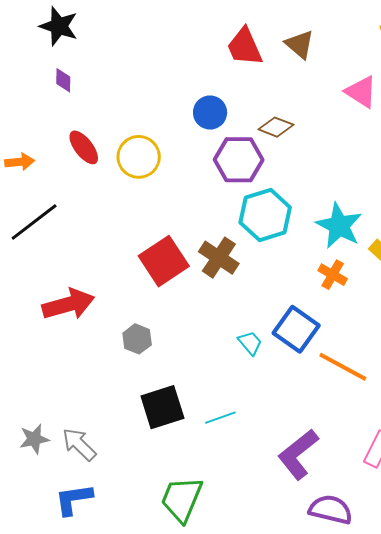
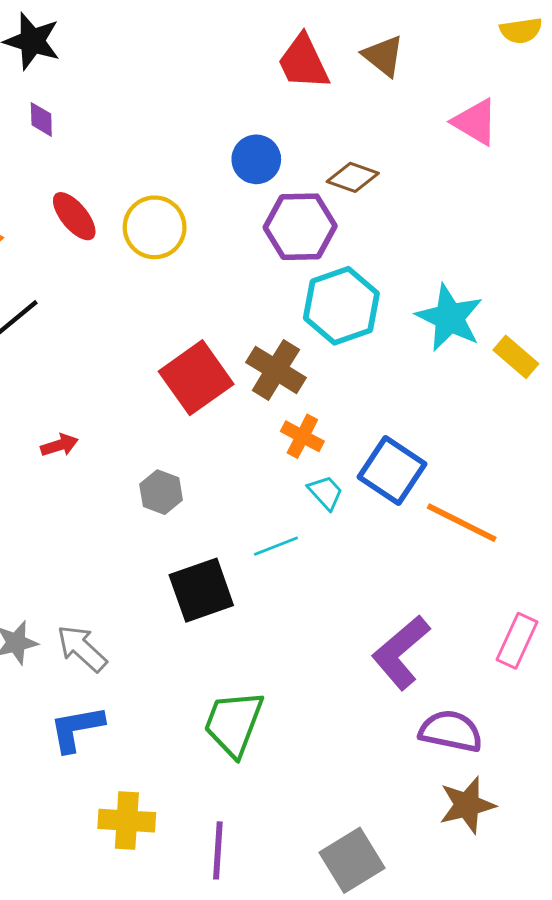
orange cross: (333, 275) -> (302, 436), moved
red arrow: (68, 304) -> (59, 445), size x0.5
cyan line: (220, 418) -> (276, 546), moved

